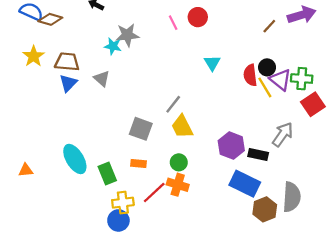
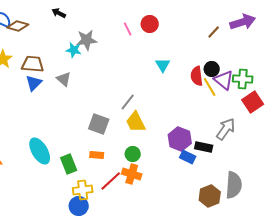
blue rectangle: (245, 184) -> (188, 157), moved, size x0.6

